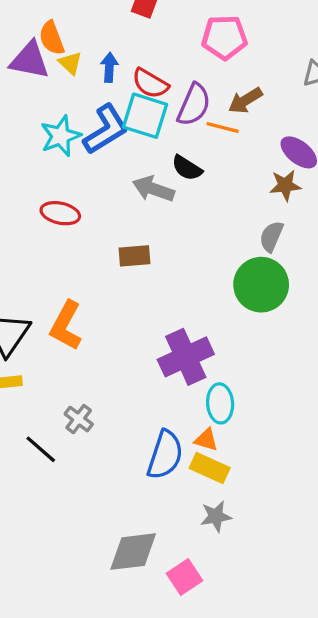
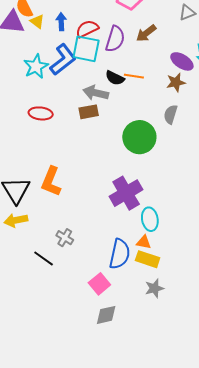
red semicircle: (150, 83) -> (87, 29), turned 130
orange line: (223, 128) -> (134, 76), moved
brown rectangle: (134, 256) -> (89, 112), moved
green circle: (261, 285) -> (139, 137), moved
gray diamond: (133, 552) -> (106, 315), size x0.7
pink square: (184, 577) -> (99, 284), moved

